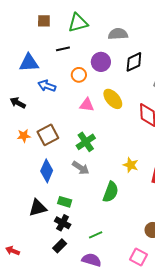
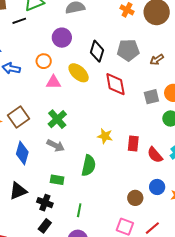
black line: (63, 49) -> (19, 21), moved
black diamond: (134, 62) -> (97, 51), moved, turned -40
orange circle: (79, 75) -> (44, 61), moved
green rectangle: (65, 202) -> (57, 180), moved
green line: (96, 235) -> (79, 210), turned -48

